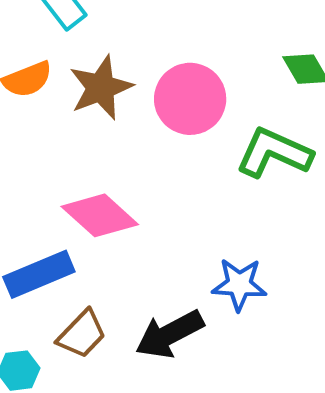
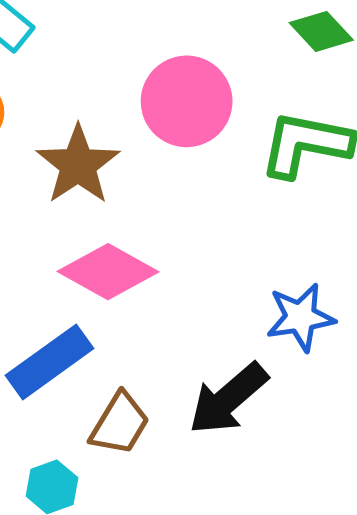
brown star: (101, 88) -> (78, 165), moved

